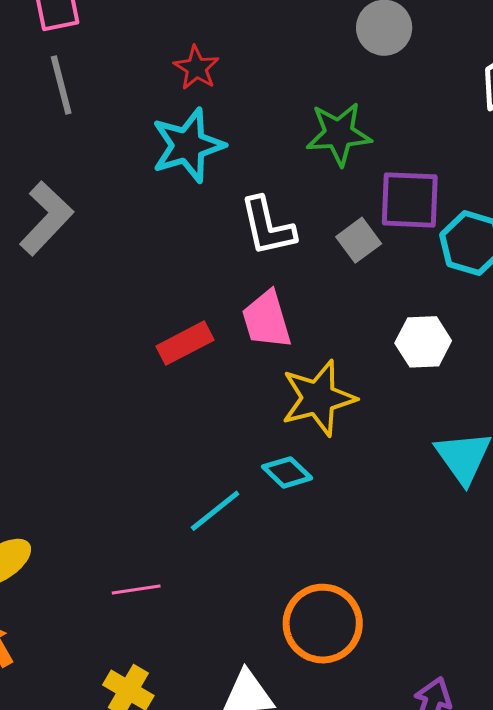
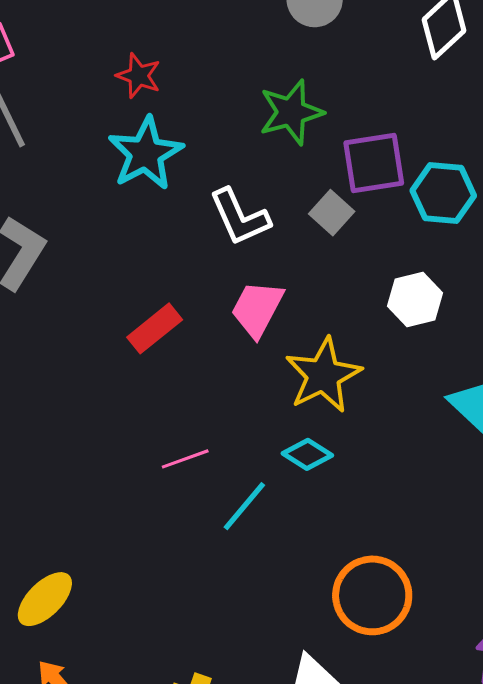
pink trapezoid: (267, 320) -> (257, 309), turned 56
red rectangle: (185, 343) -> (155, 328), moved
pink line: (136, 590) -> (185, 459), moved

